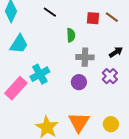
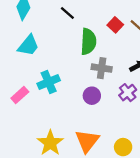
red square: (93, 18) -> (115, 25), turned 32
green semicircle: (71, 35) -> (88, 42), size x1.6
pink rectangle: (16, 88) -> (20, 95), size x0.7

